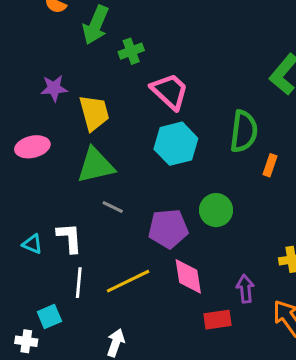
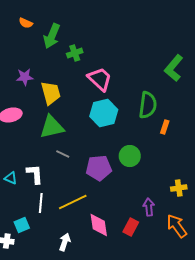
pink diamond: (188, 276) -> (99, 225), moved
red rectangle: (218, 320) -> (131, 227), turned -54

